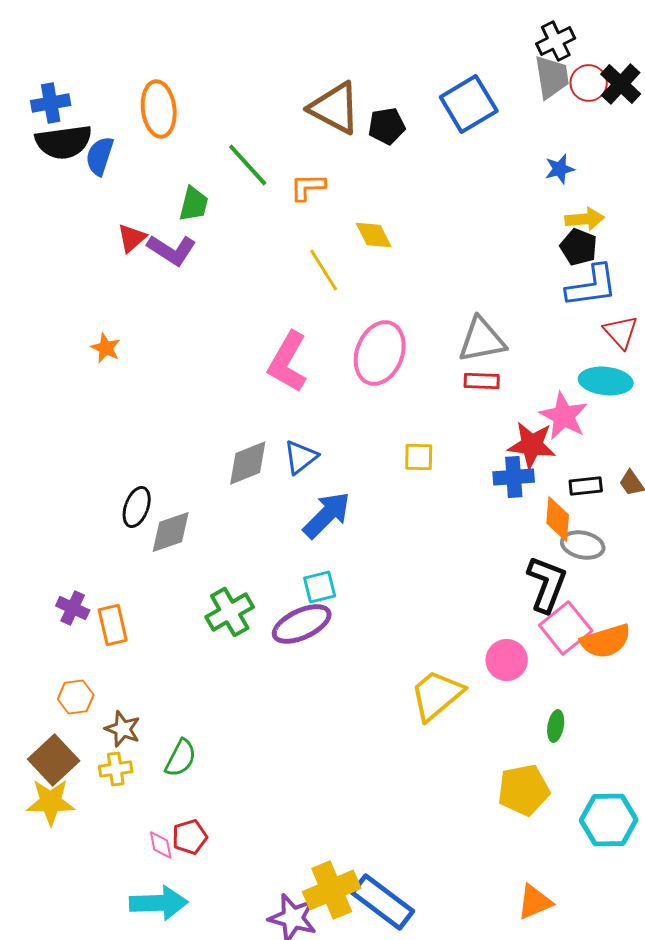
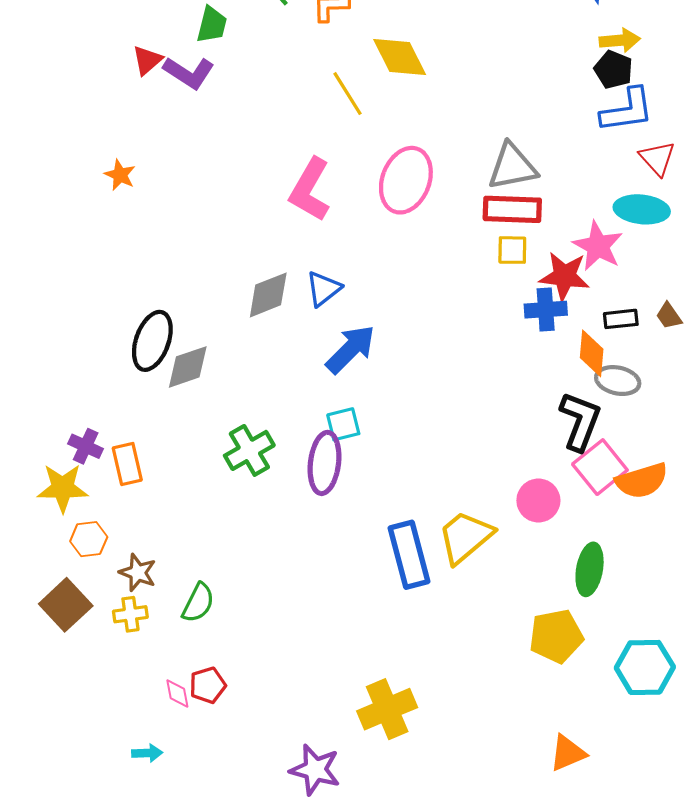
yellow diamond: (374, 235) -> (400, 57), size x1.4
red rectangle: (482, 381) -> (512, 209), size x1.6
yellow square: (419, 457) -> (512, 250), moved
black ellipse: (137, 507) -> (152, 341), size x1.4
purple ellipse: (302, 624) -> (324, 463), turned -58
green ellipse: (556, 726) -> (590, 569), size x1.6
yellow star: (51, 802) -> (63, 488), moved
yellow cross: (332, 890) -> (387, 709), moved
blue rectangle: (383, 902) -> (409, 555), moved, turned 38
cyan arrow: (159, 903) -> (147, 753), moved, size x0.5

